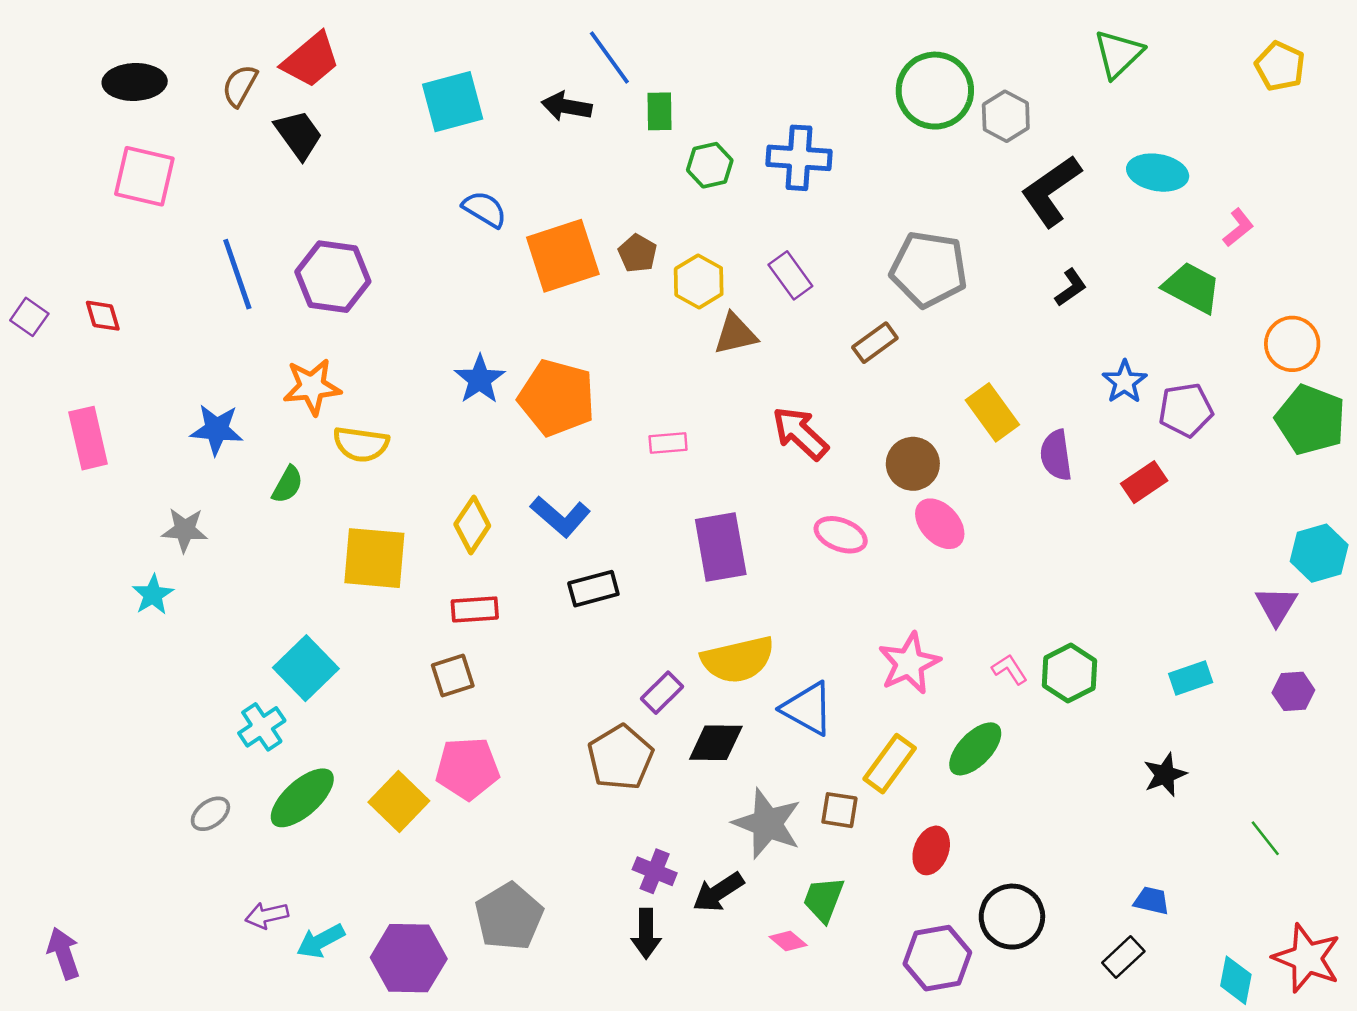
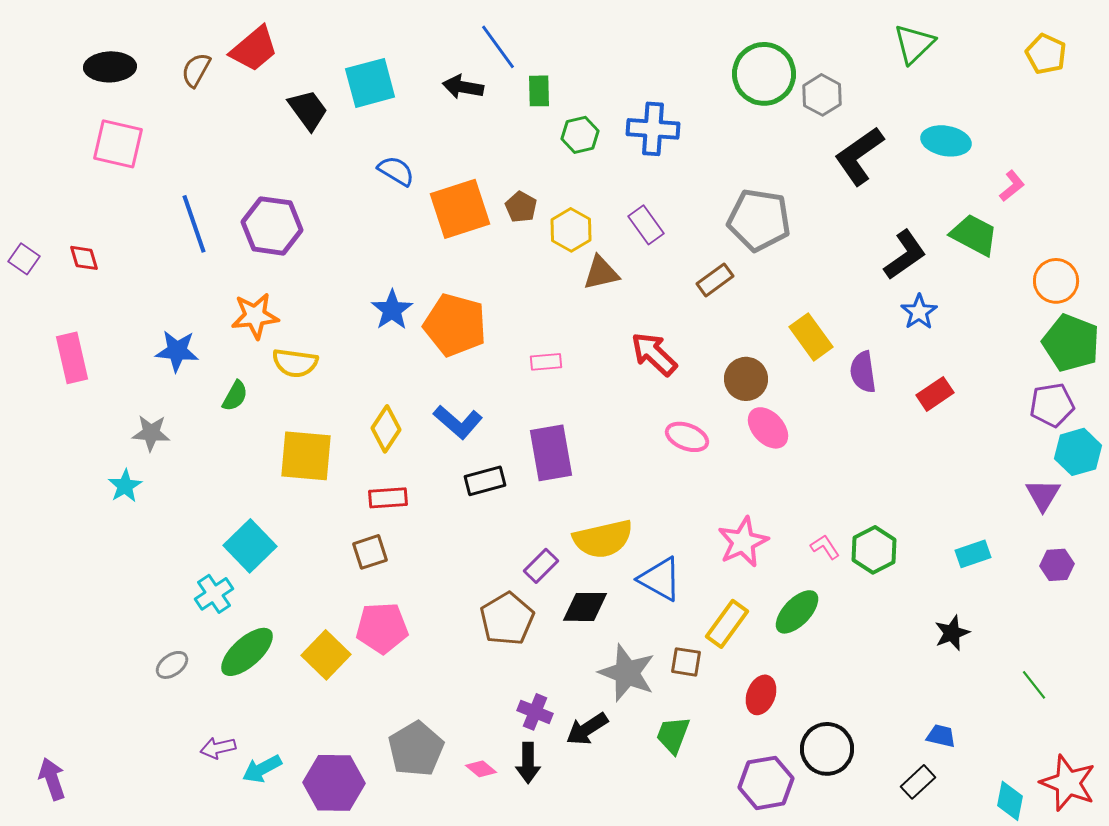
black trapezoid: (299, 135) -> (308, 110), moved
black L-shape: (1071, 288) -> (905, 255), moved, size x1.6
purple pentagon: (1186, 410) -> (1052, 405), moved
purple rectangle: (721, 547) -> (551, 453), moved
pink diamond: (788, 941) -> (481, 769), moved

